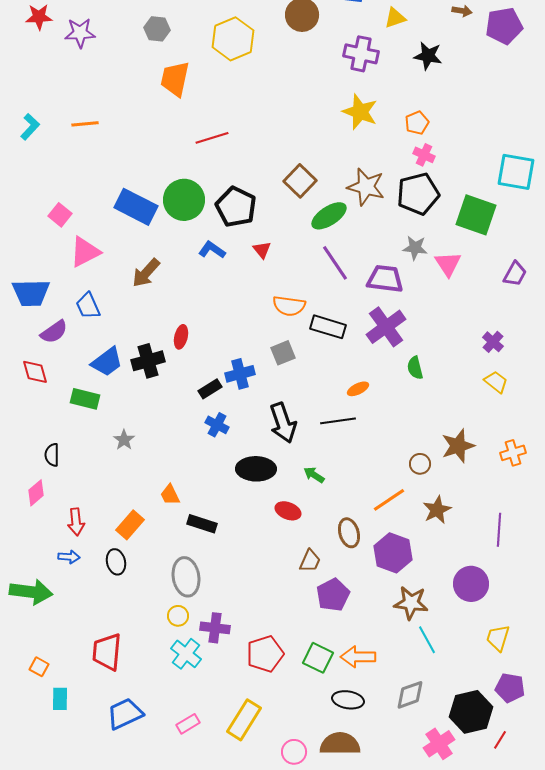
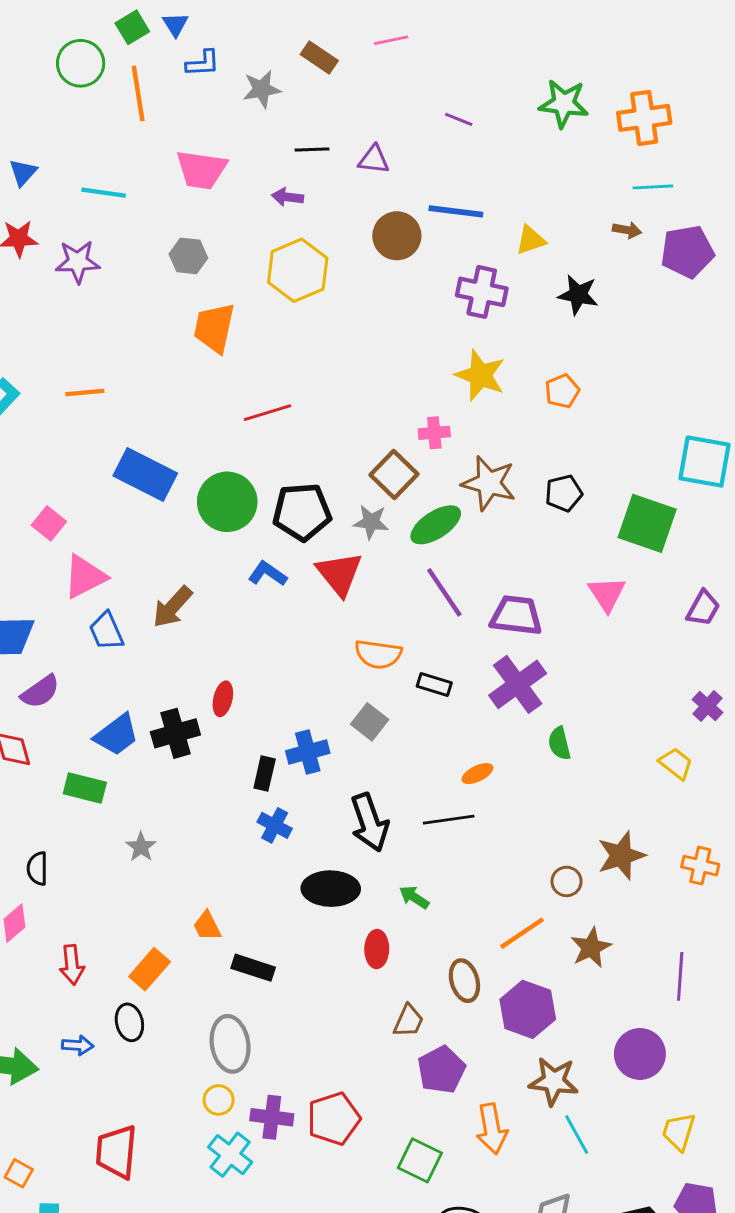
pink cross: (424, 155) -> (434, 433), moved, turned -30
black pentagon: (418, 194) -> (564, 493), size x0.6
blue rectangle: (136, 207) -> (145, 475), moved
black pentagon: (236, 207) -> (302, 512), turned -30
gray star: (415, 248) -> (371, 522), moved
red triangle: (262, 250) -> (339, 574), size x1.8
blue trapezoid: (88, 306) -> (106, 631), moved
black rectangle: (328, 327) -> (434, 684), size x0.7
purple cross: (493, 342) -> (707, 706), moved
gray square: (283, 353) -> (370, 722), turned -30
black rectangle: (210, 389) -> (265, 774), turned -45
orange cross: (513, 453) -> (700, 866), turned 30
red ellipse: (288, 511) -> (377, 949), turned 70
blue arrow: (69, 557) -> (78, 1045), moved
red pentagon: (265, 654) -> (334, 1119), moved
orange arrow: (358, 657) -> (492, 1129), moved, turned -100

